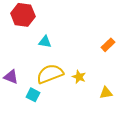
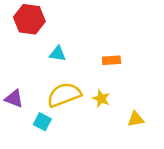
orange rectangle: (108, 45) -> (111, 60), moved, turned 40

